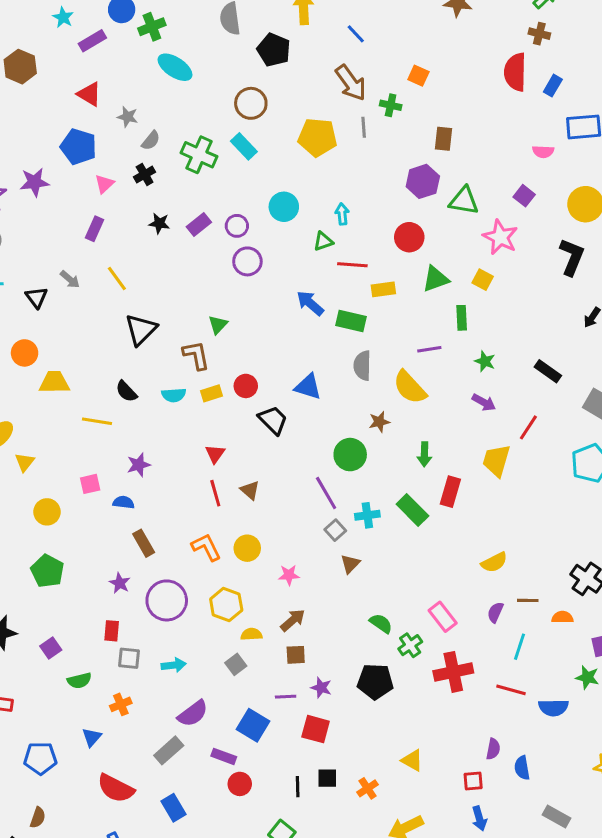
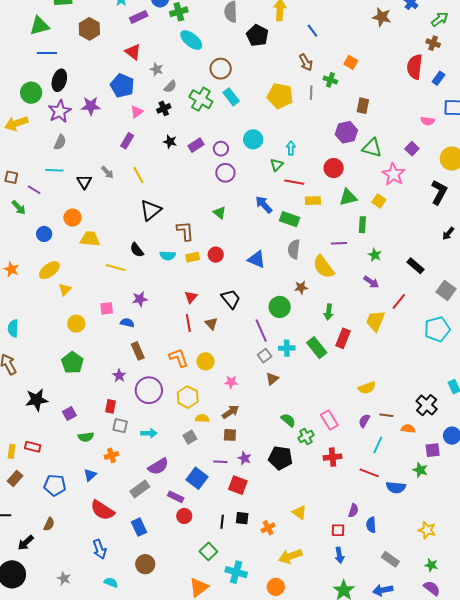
brown arrow: (351, 83) -> (306, 62), size x0.7
brown circle: (251, 103) -> (221, 69), moved
green triangle: (323, 241) -> (277, 165), turned -32
green triangle: (218, 325) -> (220, 213), moved, turned -40
black trapezoid: (273, 420) -> (231, 299), moved
red cross: (453, 672) -> (333, 457), size x0.7

